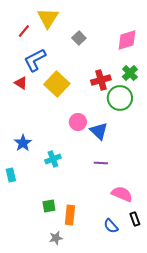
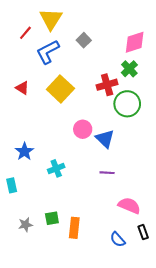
blue L-shape: (35, 60) -> (48, 52), moved
green cross: (130, 73) -> (129, 69), moved
gray star: (56, 238) -> (25, 225), moved

